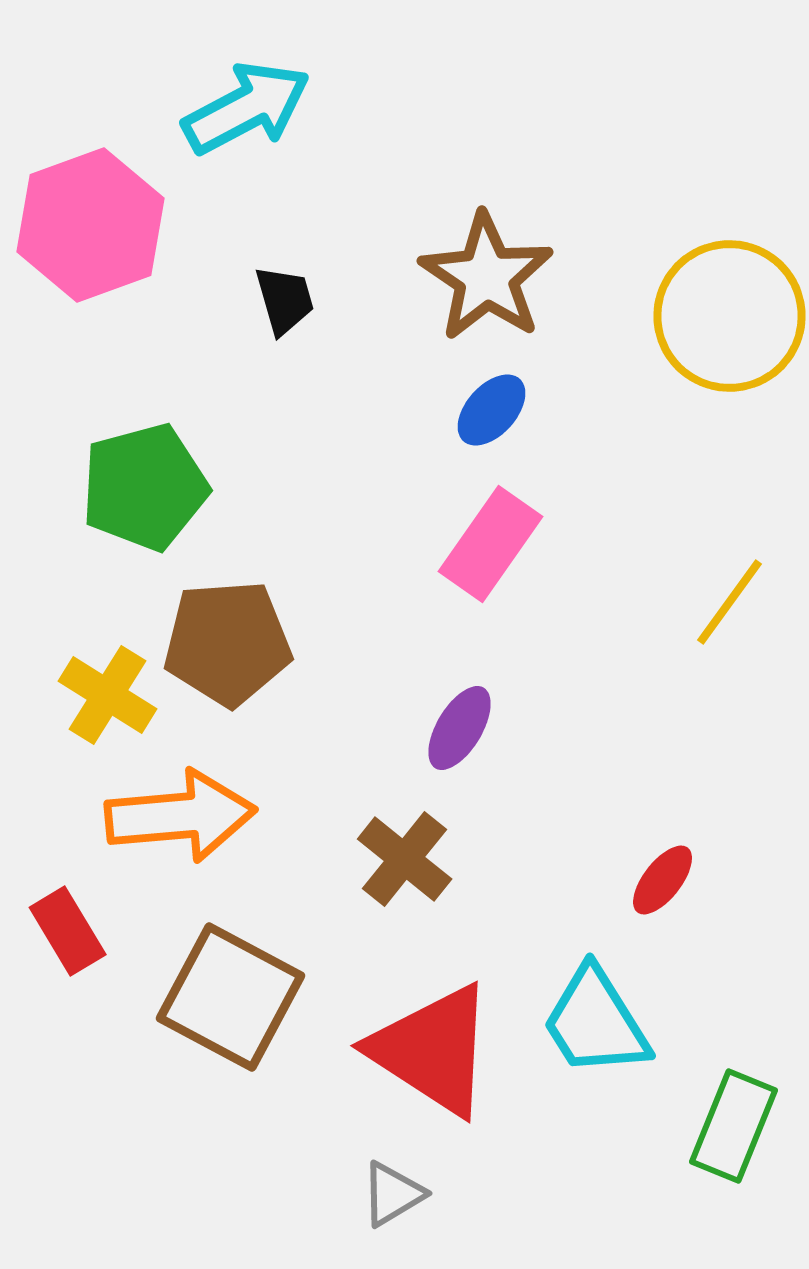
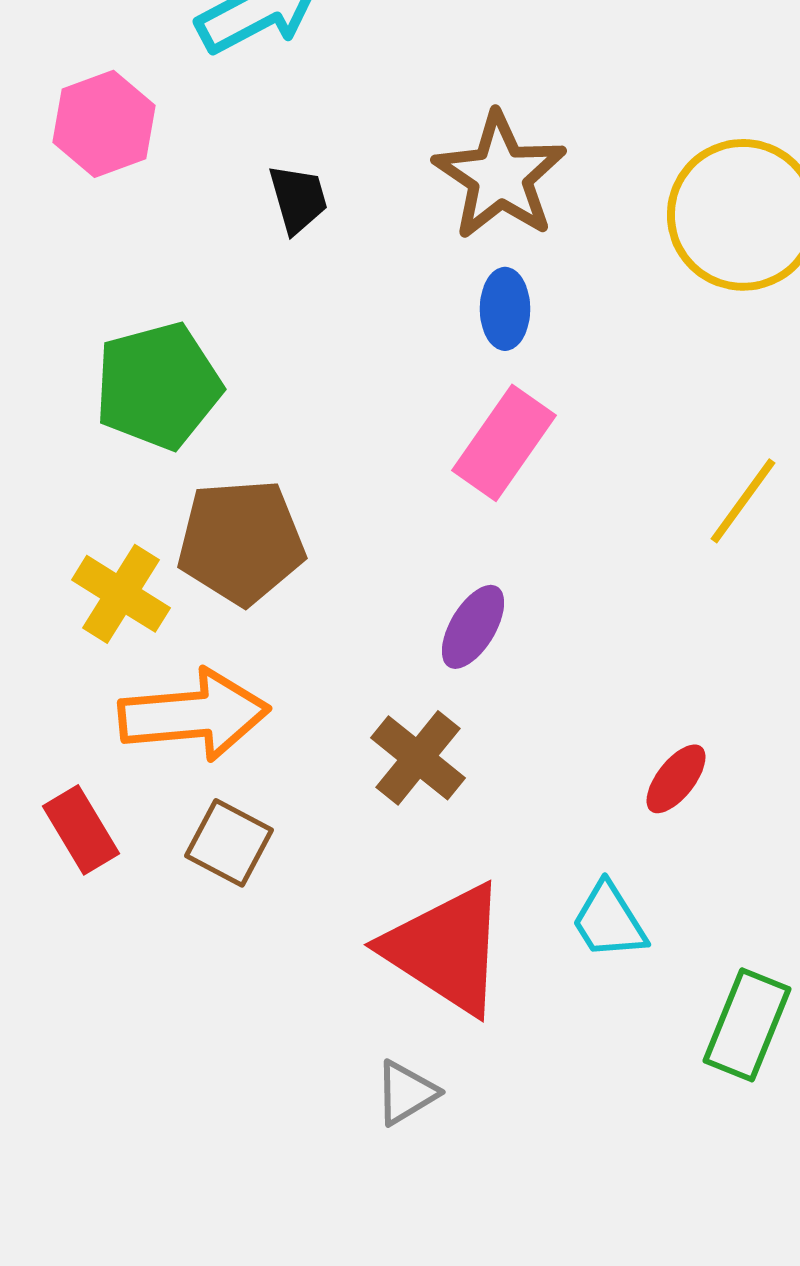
pink hexagon: (91, 225) -> (104, 124), size x0.7
blue ellipse: (492, 410) -> (505, 309), turned -42
brown square: (231, 997) -> (229, 843), moved, size x0.6
cyan trapezoid: (596, 1022) -> (609, 921), size x0.7

